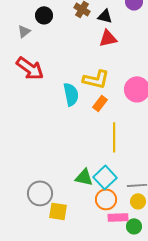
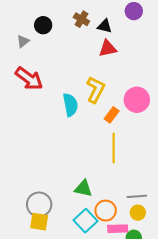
yellow L-shape: (96, 79) -> (96, 90), turned -76
orange rectangle: (100, 103) -> (112, 115), moved
cyan square: (105, 177) -> (85, 221), moved
yellow square: (58, 211) -> (39, 222), moved

